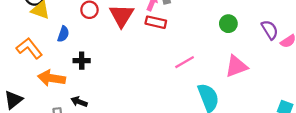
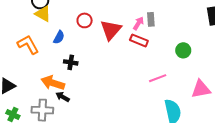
green circle: (228, 24) -> (183, 50), moved
orange arrow: (51, 78) -> (53, 83), moved

